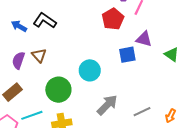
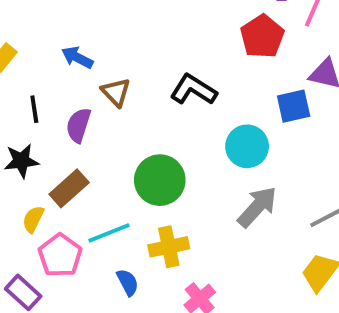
black L-shape: (45, 21) -> (193, 90), moved
brown triangle: (39, 55) -> (116, 92), moved
cyan circle: (90, 70) -> (247, 146), moved

